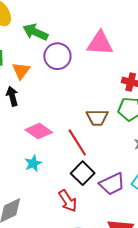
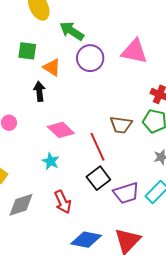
orange triangle: (21, 71) -> (52, 67), turned -42
cyan star: (33, 163) -> (51, 161), turned -30
red arrow: (68, 201) -> (63, 202), moved

